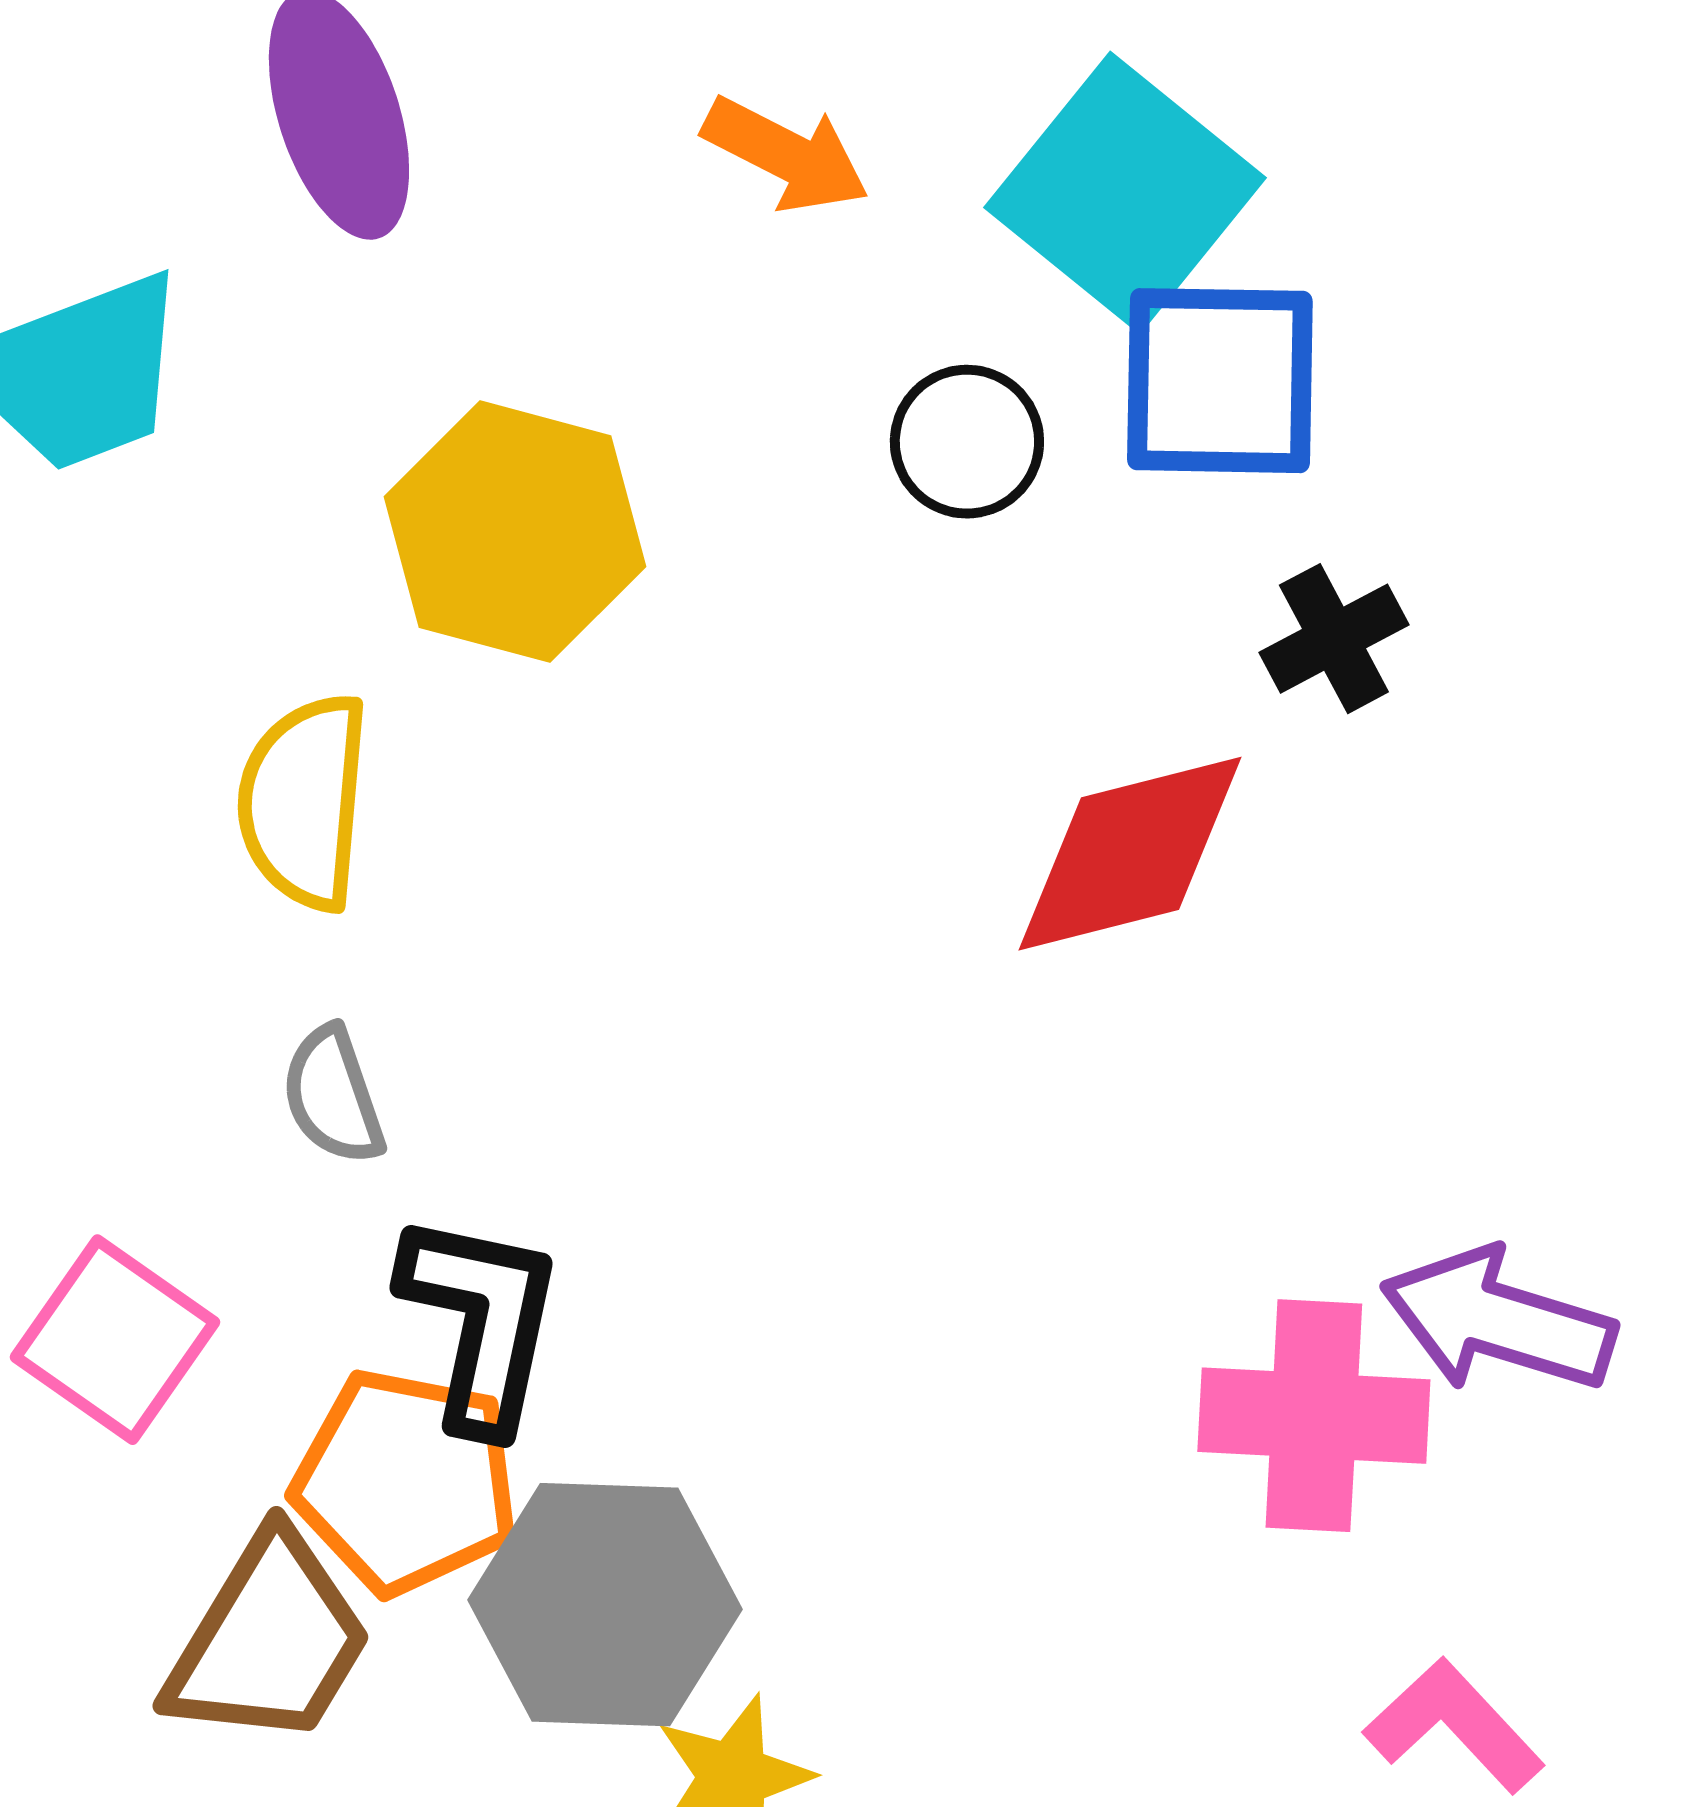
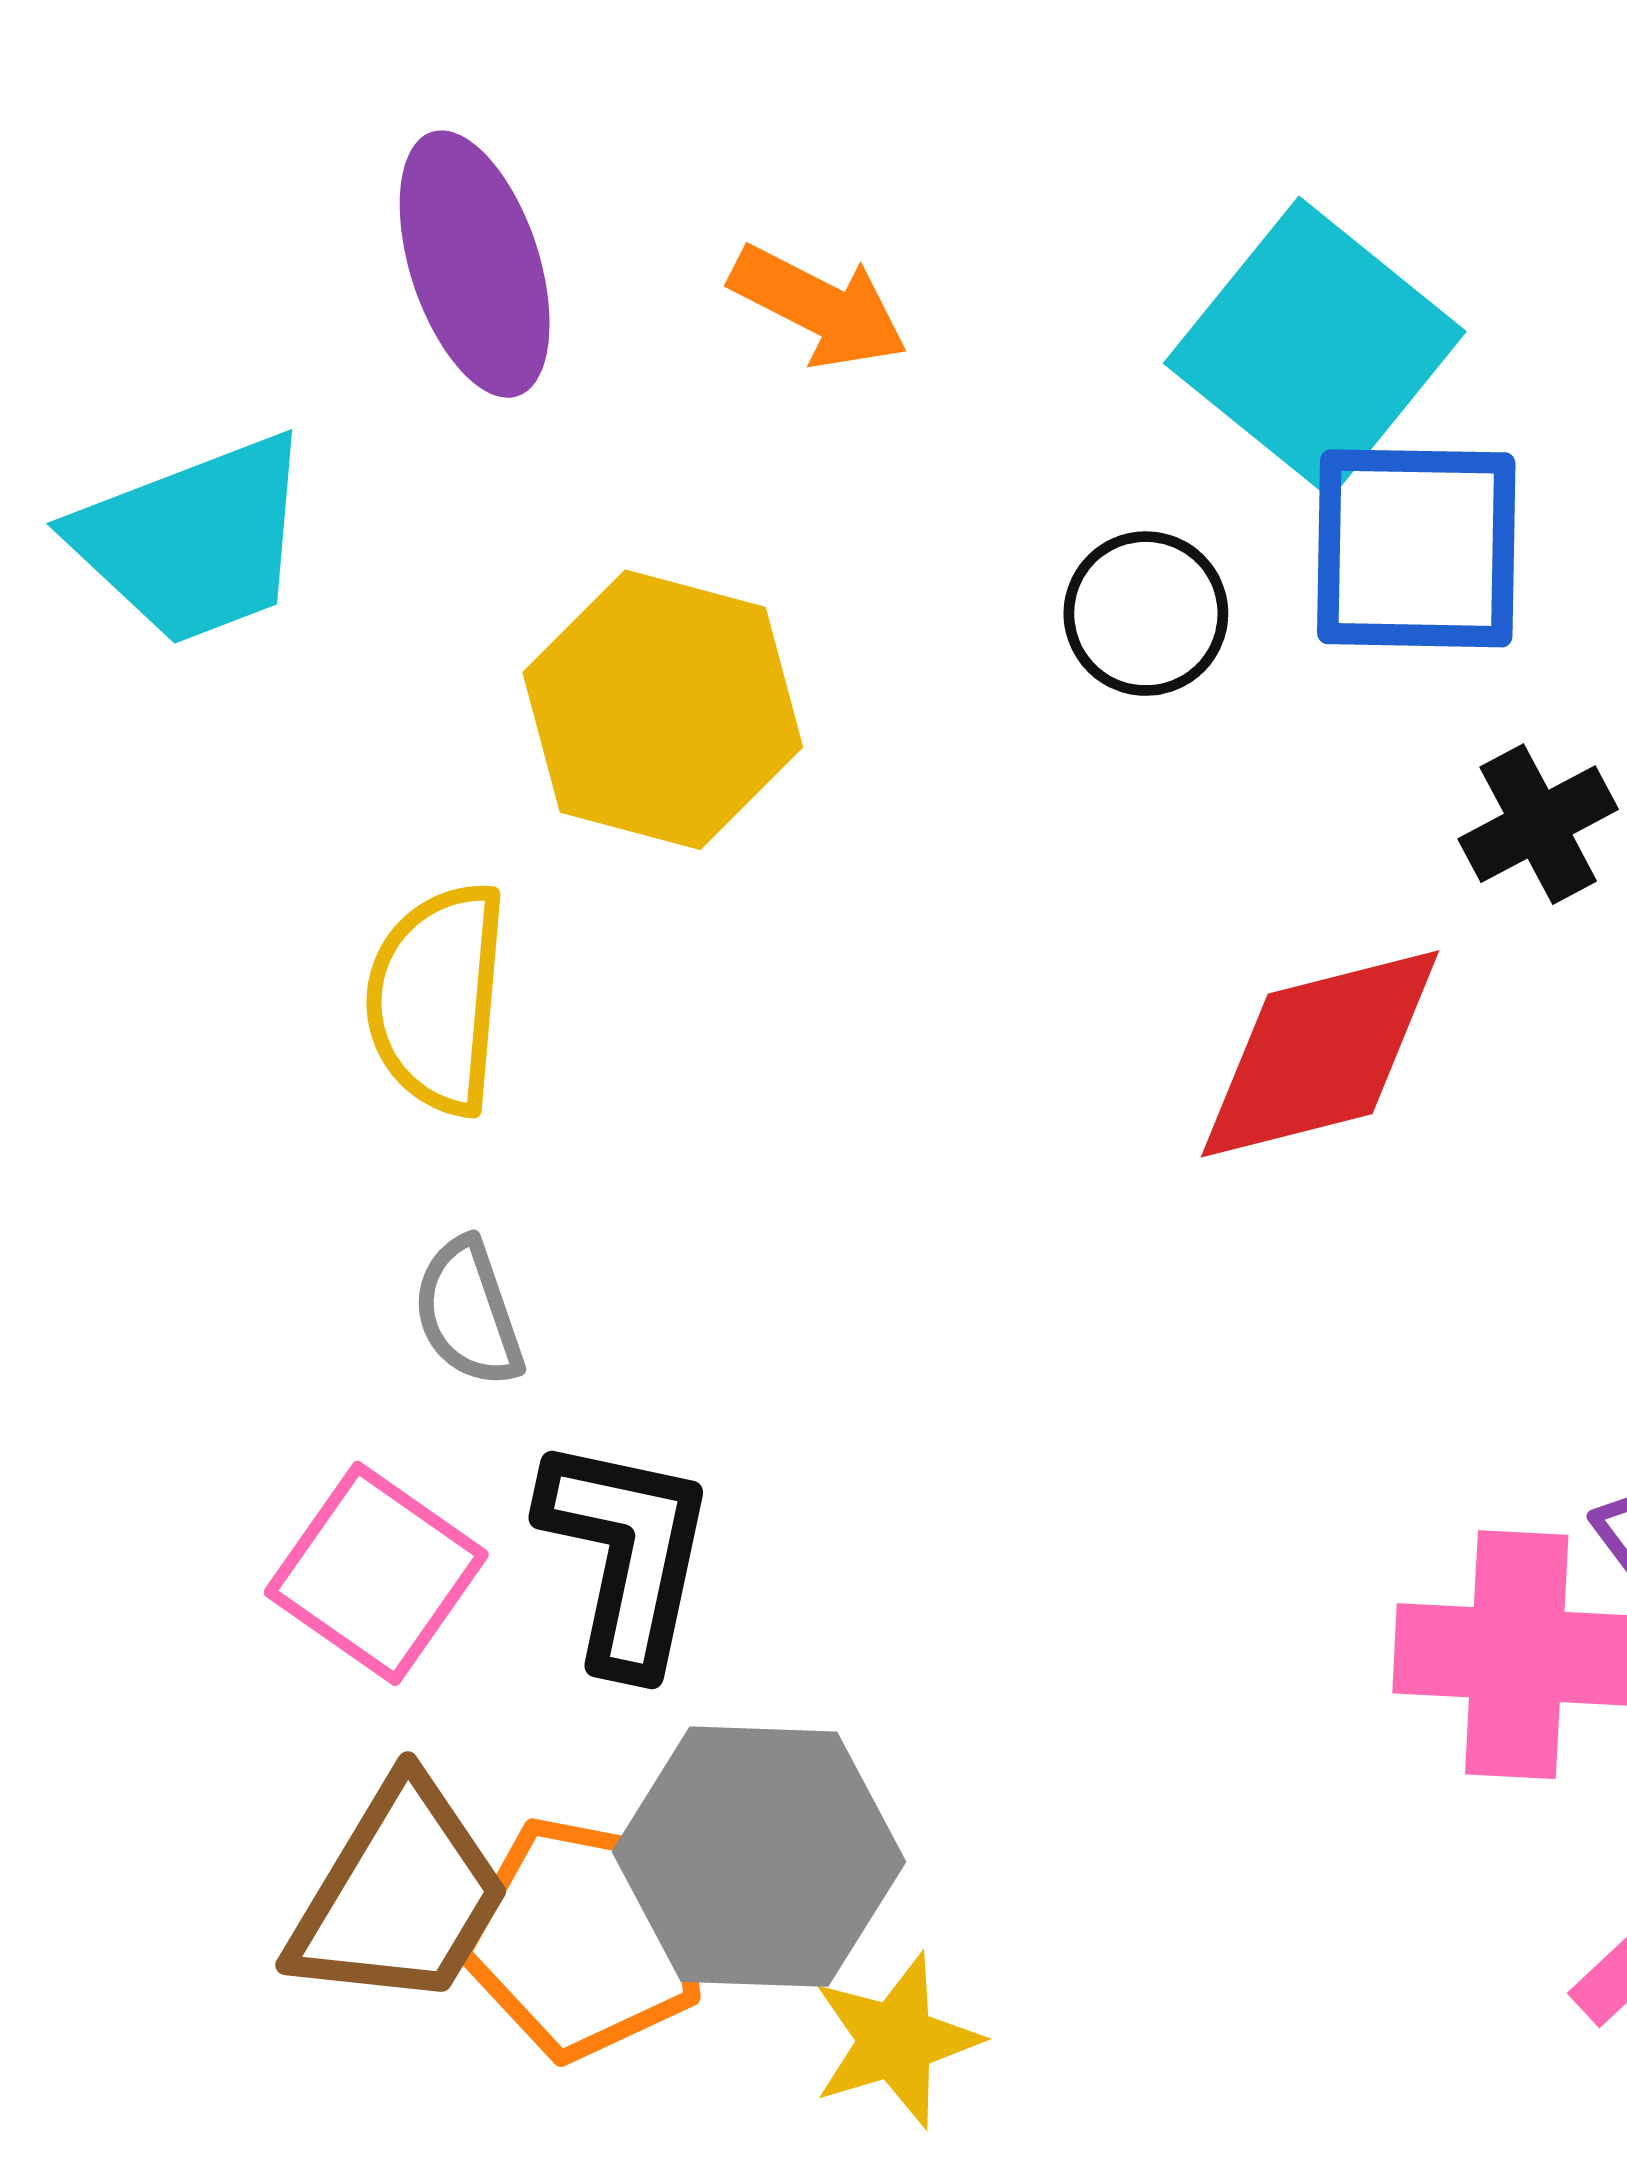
orange arrow: (786, 155) -> (819, 307), moved
pink square: (115, 1340) -> (376, 1573), moved
orange pentagon: (406, 1482) -> (585, 1938), moved

